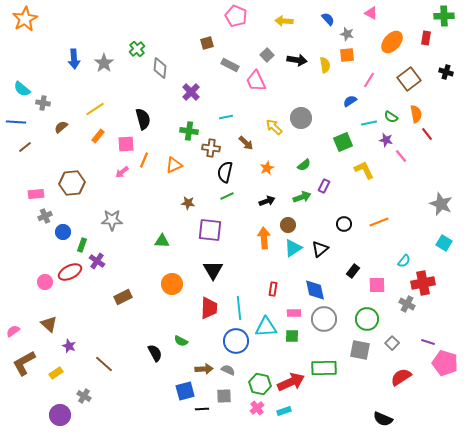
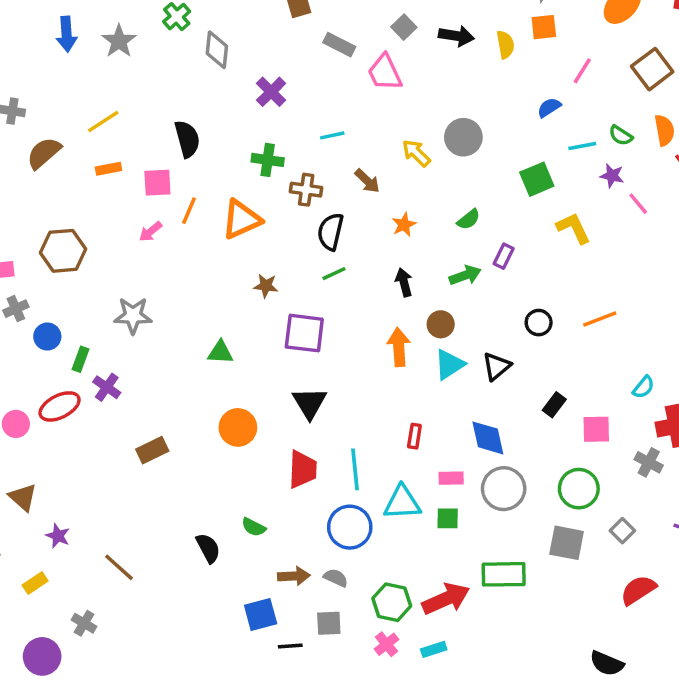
brown semicircle: (61, 127) -> (44, 153), size x1.5
orange rectangle: (98, 136) -> (109, 169), turned 40
orange triangle: (174, 165) -> (241, 219), size x1.4
black arrow: (267, 201) -> (404, 282), turned -84

